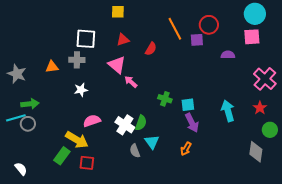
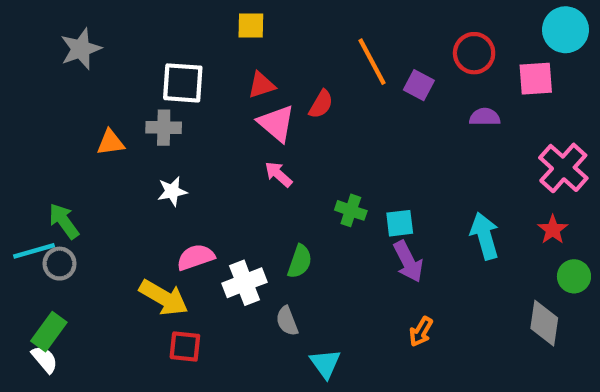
cyan circle: (255, 14) -> (565, 30), moved
red circle: (209, 25) -> (474, 53), moved
purple square: (197, 40) -> (419, 85), turned 32
pink triangle: (117, 65) -> (276, 123), moved
gray star: (17, 74) -> (81, 49), moved, turned 30
green arrow: (30, 104) -> (64, 221), turned -120
white cross: (125, 125) -> (244, 283), moved, turned 36
cyan triangle: (152, 142) -> (325, 364), moved
orange arrow: (186, 149) -> (421, 332), moved
green rectangle: (62, 156) -> (49, 332), moved

